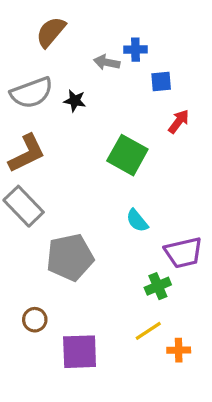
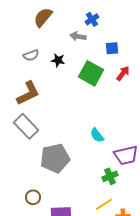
blue cross: (135, 50) -> (92, 19), moved, turned -32
gray semicircle: (32, 93) -> (31, 55), size x0.6
green square: (127, 155) -> (91, 73), moved

